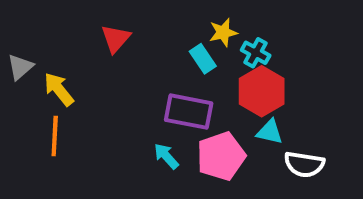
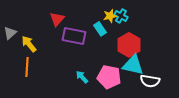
cyan cross: (256, 53) -> (121, 16), moved
purple rectangle: (189, 112) -> (74, 36), moved
cyan triangle: (270, 132) -> (133, 65), size x1.6
pink pentagon: (221, 156) -> (109, 77), turned 30

